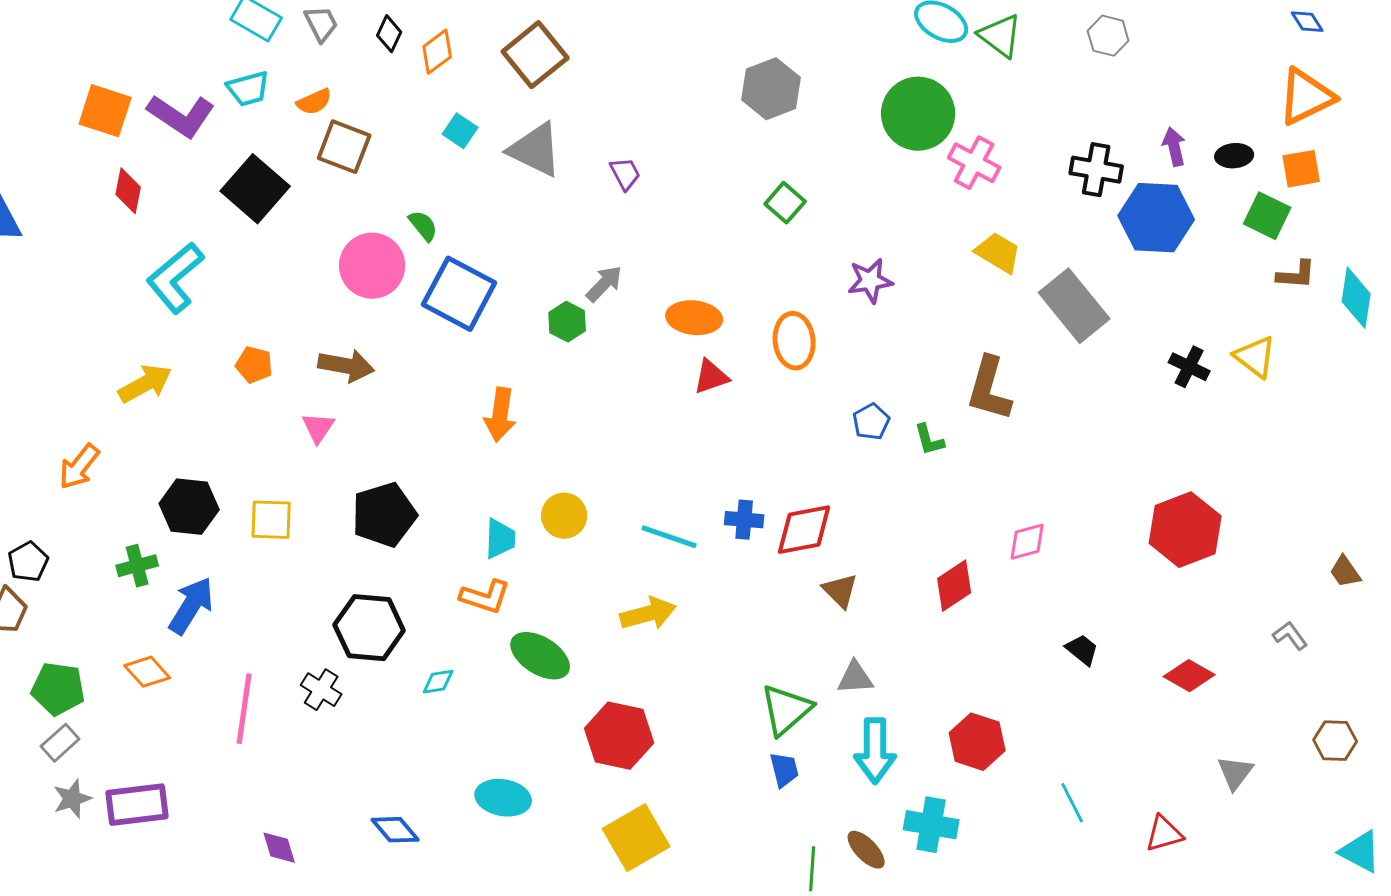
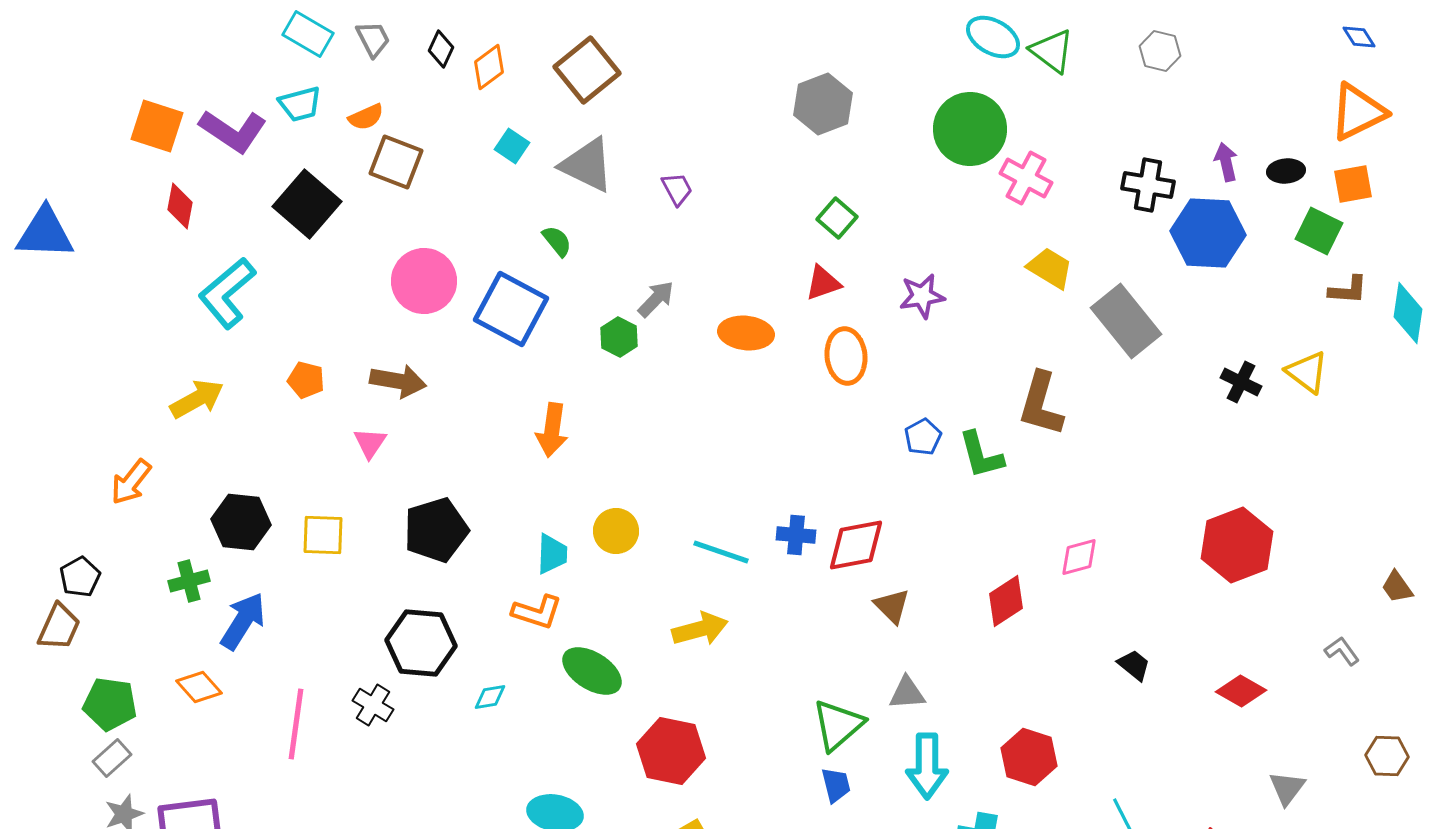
green semicircle: (423, 226) -> (557, 241), moved
red triangle: (711, 377) -> (823, 283), moved
green L-shape: (929, 440) -> (981, 455), size x1.5

